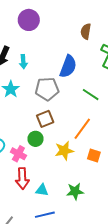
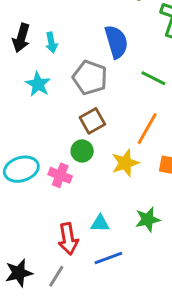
blue semicircle: (68, 66) -> (116, 42), turned -30
gray pentagon: (47, 89) -> (90, 78), turned 30
red arrow: (22, 178) -> (68, 239), moved

